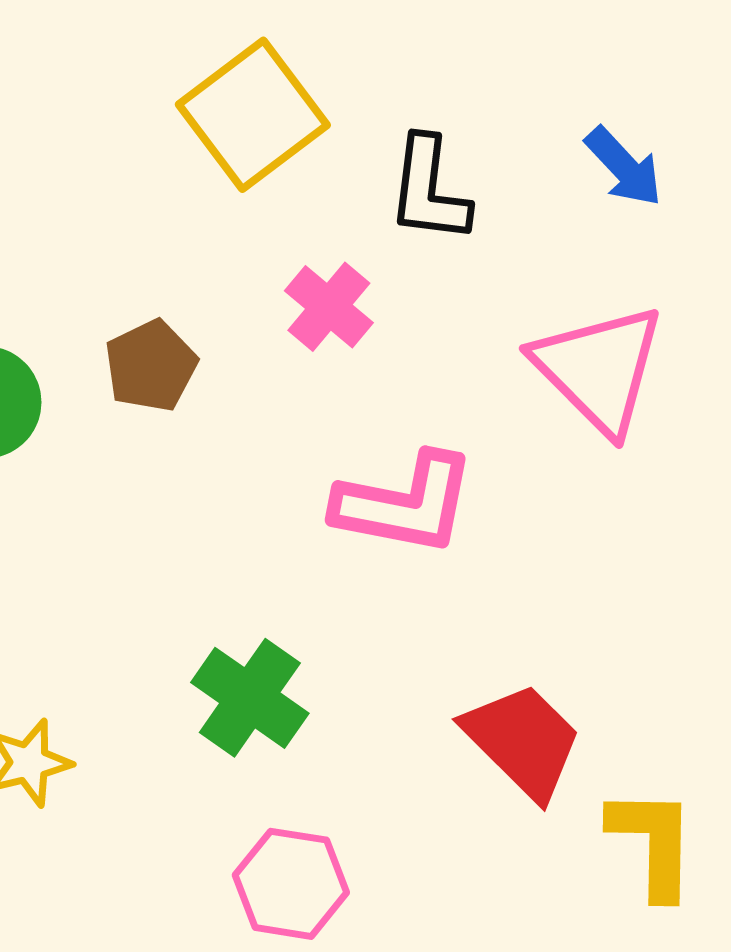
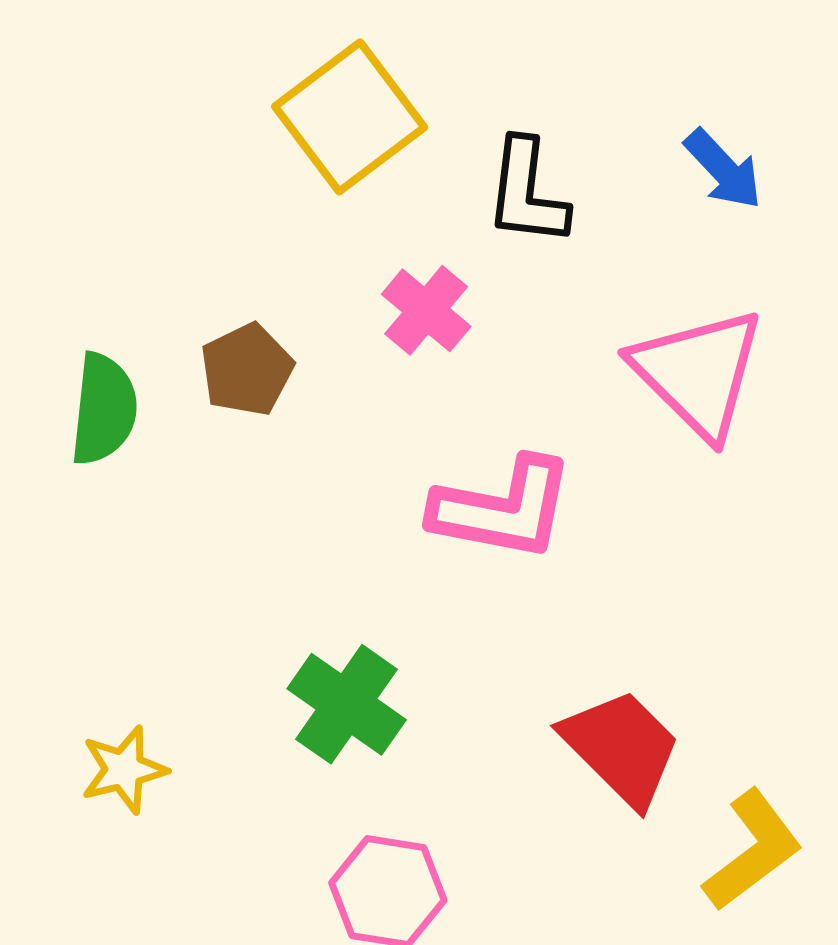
yellow L-shape: (653, 843) -> (753, 850), turned 52

